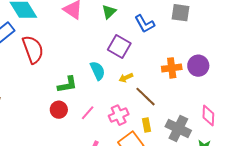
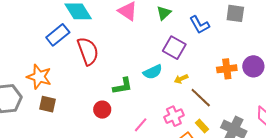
cyan semicircle: (98, 71) -> (153, 72), turned 90
red circle: (59, 110) -> (102, 110), moved
pink line: (88, 113) -> (141, 125), moved
yellow rectangle: (147, 125) -> (202, 126), turned -32

